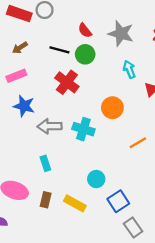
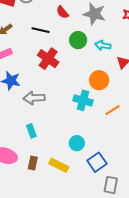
green circle: (85, 54) -> (78, 40), moved
cyan arrow: (129, 69) -> (103, 45), turned -56
orange circle: (112, 108) -> (99, 80), moved
cyan cross: (83, 129) -> (83, 100), moved
gray rectangle: (133, 228) -> (111, 185), turned 48

